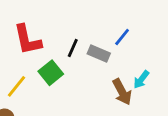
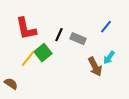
blue line: (122, 37) -> (106, 27), moved
yellow line: (16, 86) -> (28, 59), moved

